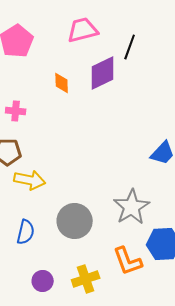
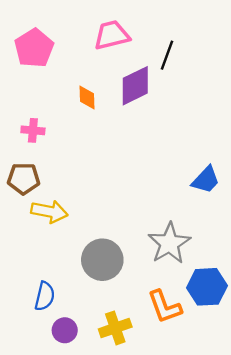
blue semicircle: (26, 232) -> (45, 296), moved

